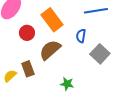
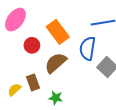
blue semicircle: (81, 36) -> (88, 48), size x1.6
green star: (67, 84) -> (56, 98), moved

